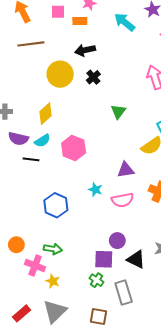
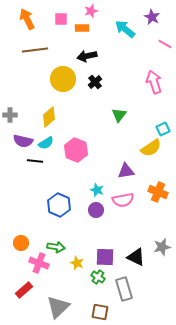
purple circle: (117, 241) -> (96, 210), moved
yellow star: (53, 281) -> (77, 263), moved
red rectangle: (22, 313) -> (24, 290), moved

